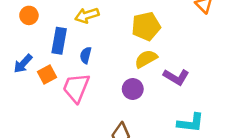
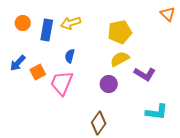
blue rectangle: (59, 41) -> (47, 30), moved

